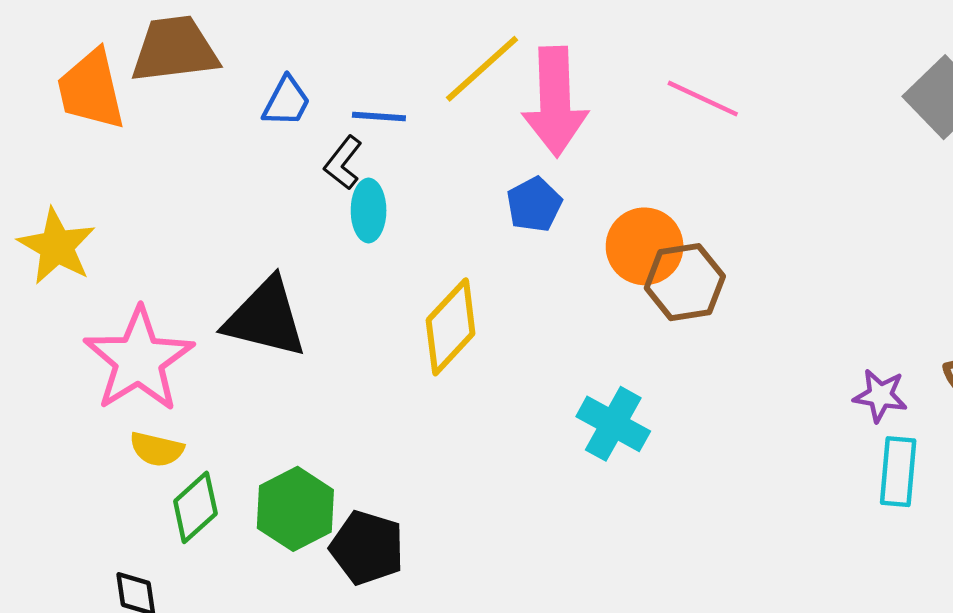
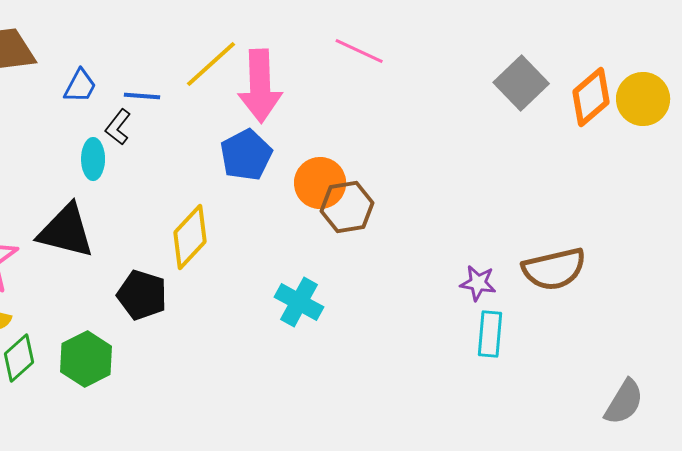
pink line: (703, 99) -> (359, 51), moved
blue pentagon: (534, 205) -> (246, 155), size x1.4
cyan ellipse: (369, 211) -> (93, 159), moved
black pentagon: (367, 548) -> (142, 295), moved

